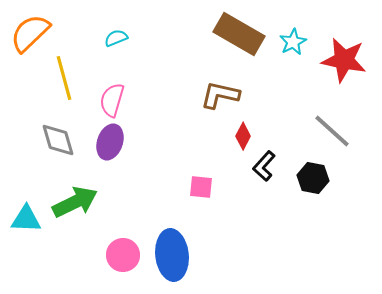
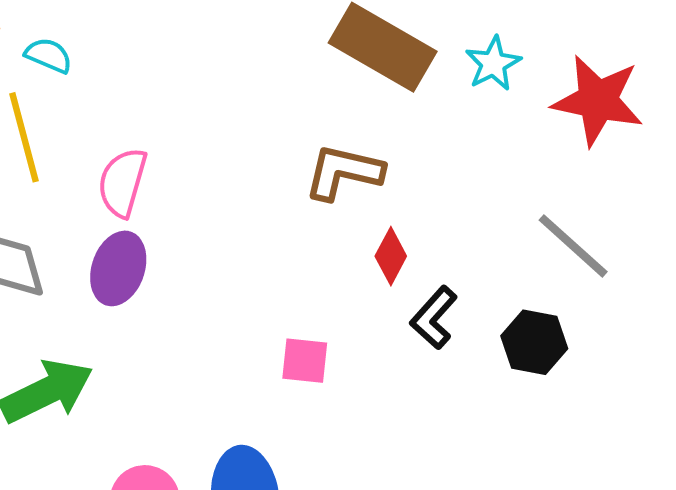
cyan semicircle: (116, 38) -> (49, 55), moved, turned 45

